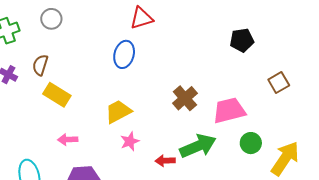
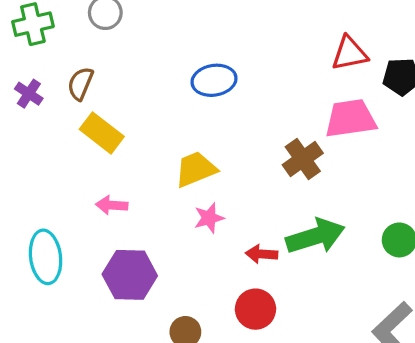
red triangle: (141, 18) -> (350, 53), moved
blue ellipse: (124, 54) -> (214, 80), turned 60
pink trapezoid: (229, 110) -> (351, 118), moved

